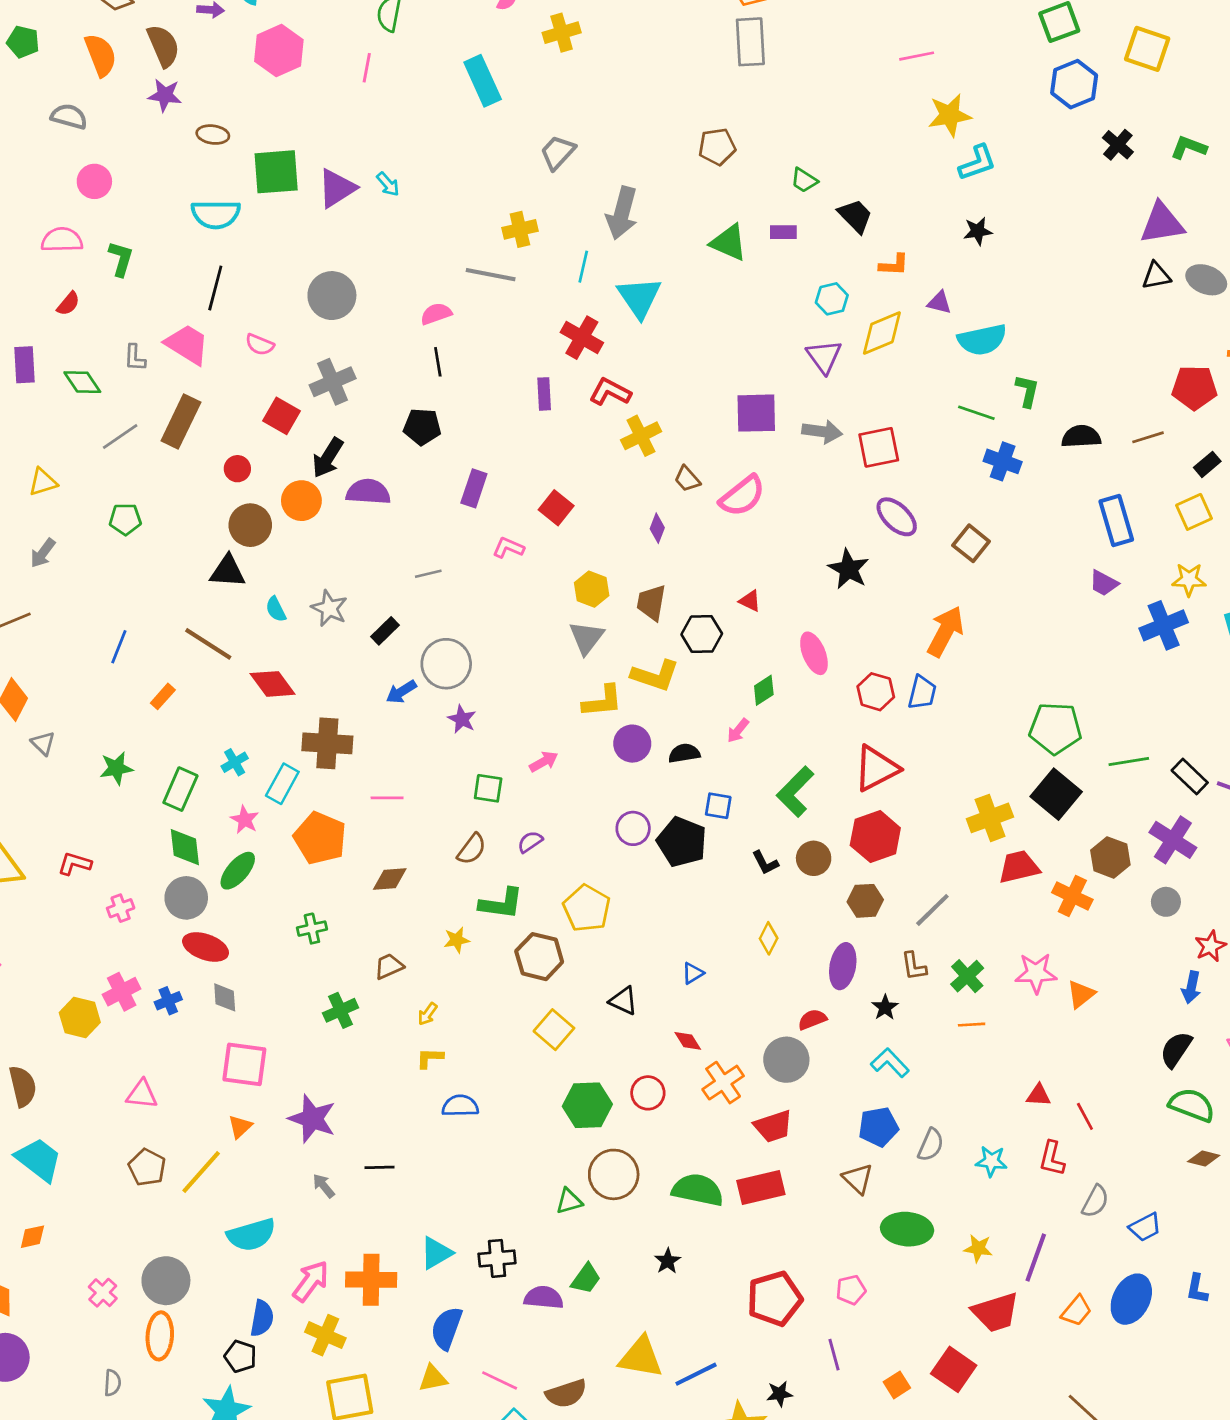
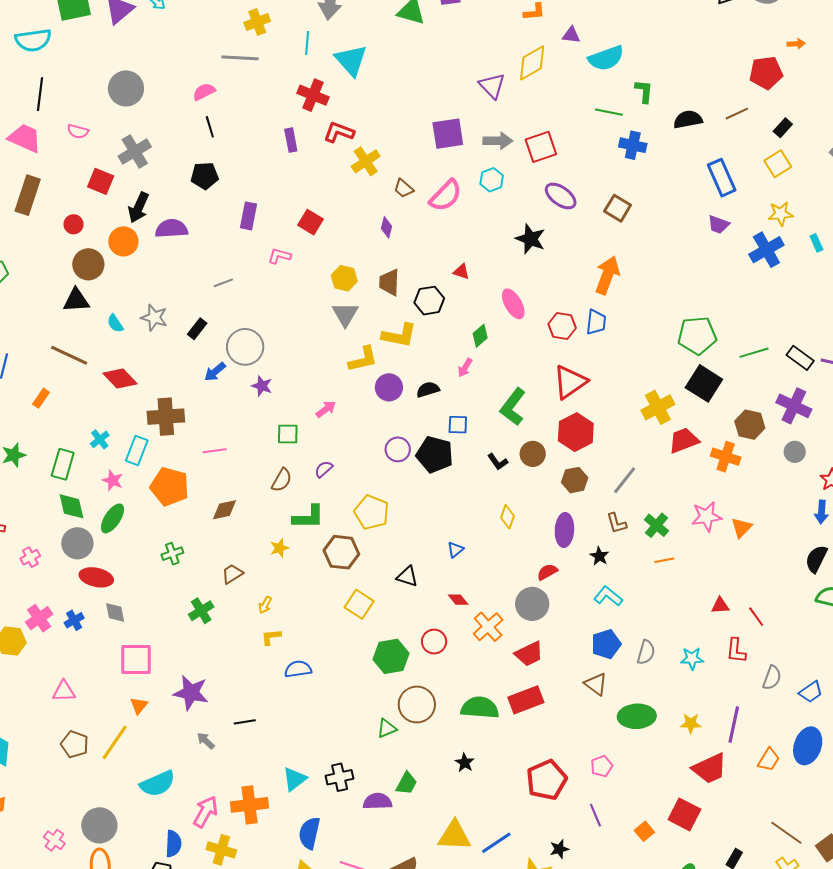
cyan hexagon: (832, 299) -> (492, 180), moved

